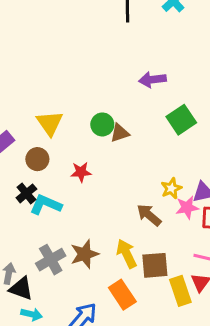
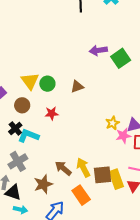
green square: (181, 120) -> (121, 58), moved
green circle: (102, 124) -> (47, 84), moved
brown arrow: (149, 215) -> (63, 168), moved
brown star: (85, 254) -> (43, 184), moved
gray cross: (51, 260) -> (18, 161), moved
yellow rectangle: (180, 291) -> (116, 179), moved

